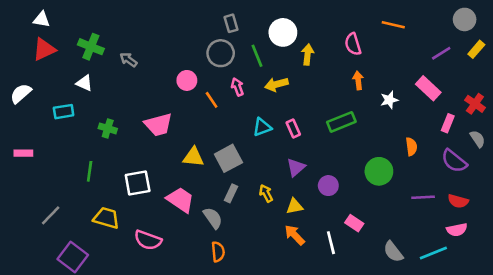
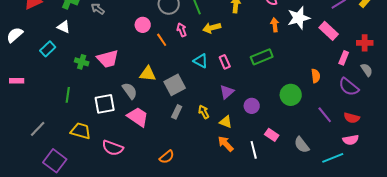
white star: (389, 100) -> (299, 18), moved, size x1.6
red cross: (475, 104) -> (365, 43), turned -35
cyan rectangle: (64, 112) -> (48, 49), turned -35
pink trapezoid: (158, 125) -> (108, 59), moved
cyan triangle: (262, 127) -> (201, 61), turned 49
yellow triangle: (193, 157) -> (148, 74), moved
purple line: (423, 197) -> (325, 115), turned 54
yellow triangle: (295, 206) -> (226, 122), turned 32
gray semicircle: (213, 218) -> (130, 91), moved
orange semicircle: (218, 252) -> (167, 157), turned 56
gray semicircle: (393, 252) -> (302, 145), moved

